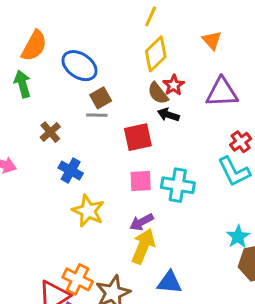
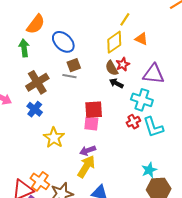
yellow line: (151, 16) -> (125, 19), moved
orange triangle: (212, 40) -> (141, 39), moved, turned -32
brown cross: (50, 132) -> (37, 82), size x1.6
red square: (138, 137) -> (94, 110), moved
red cross: (241, 142) -> (133, 122), moved
blue cross: (71, 171) -> (35, 109), moved
cyan cross: (178, 185) -> (142, 100), moved

